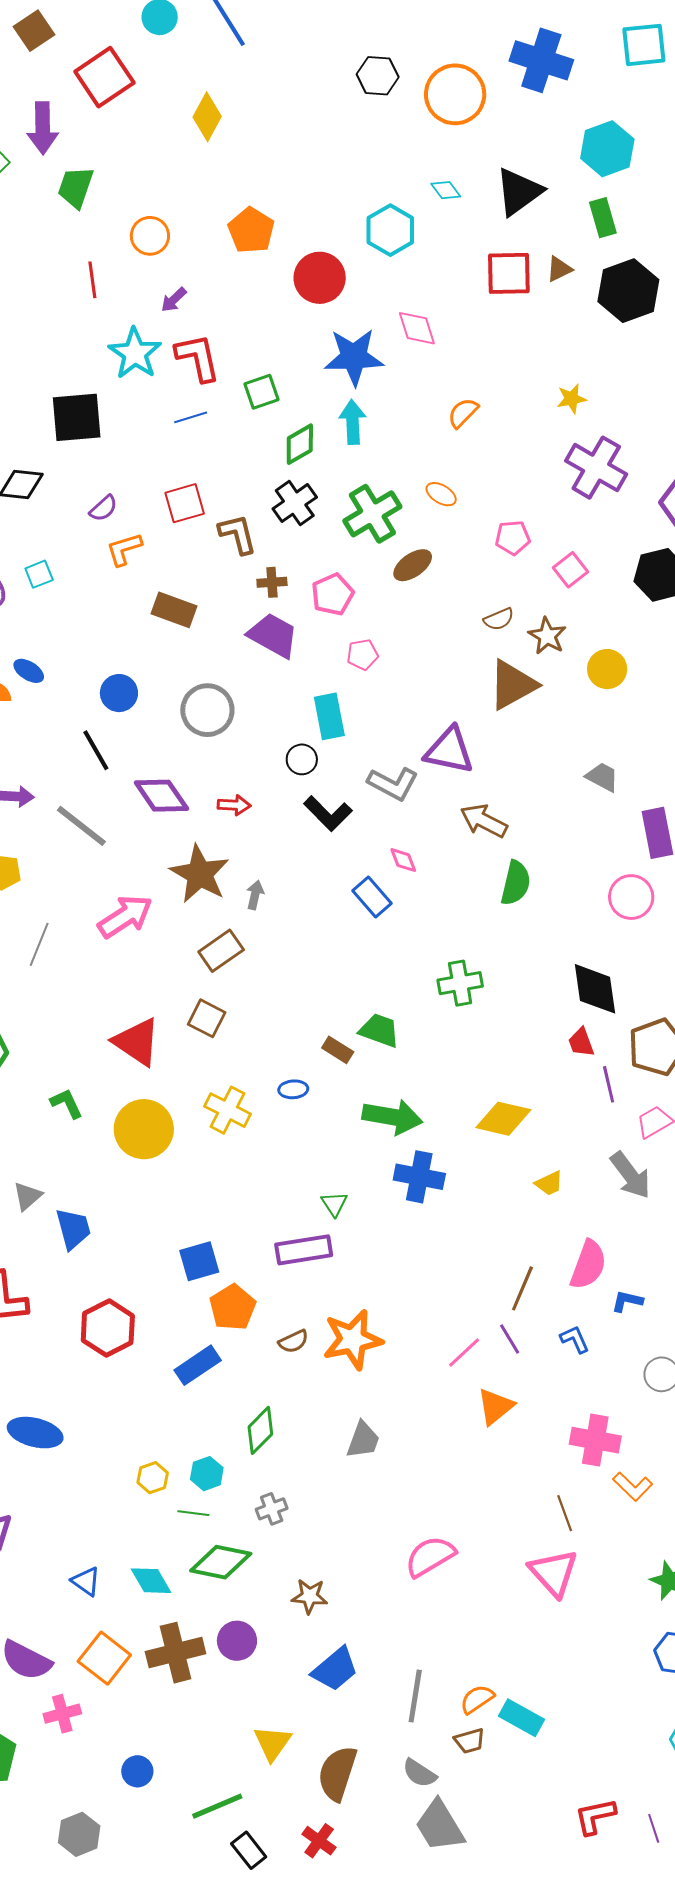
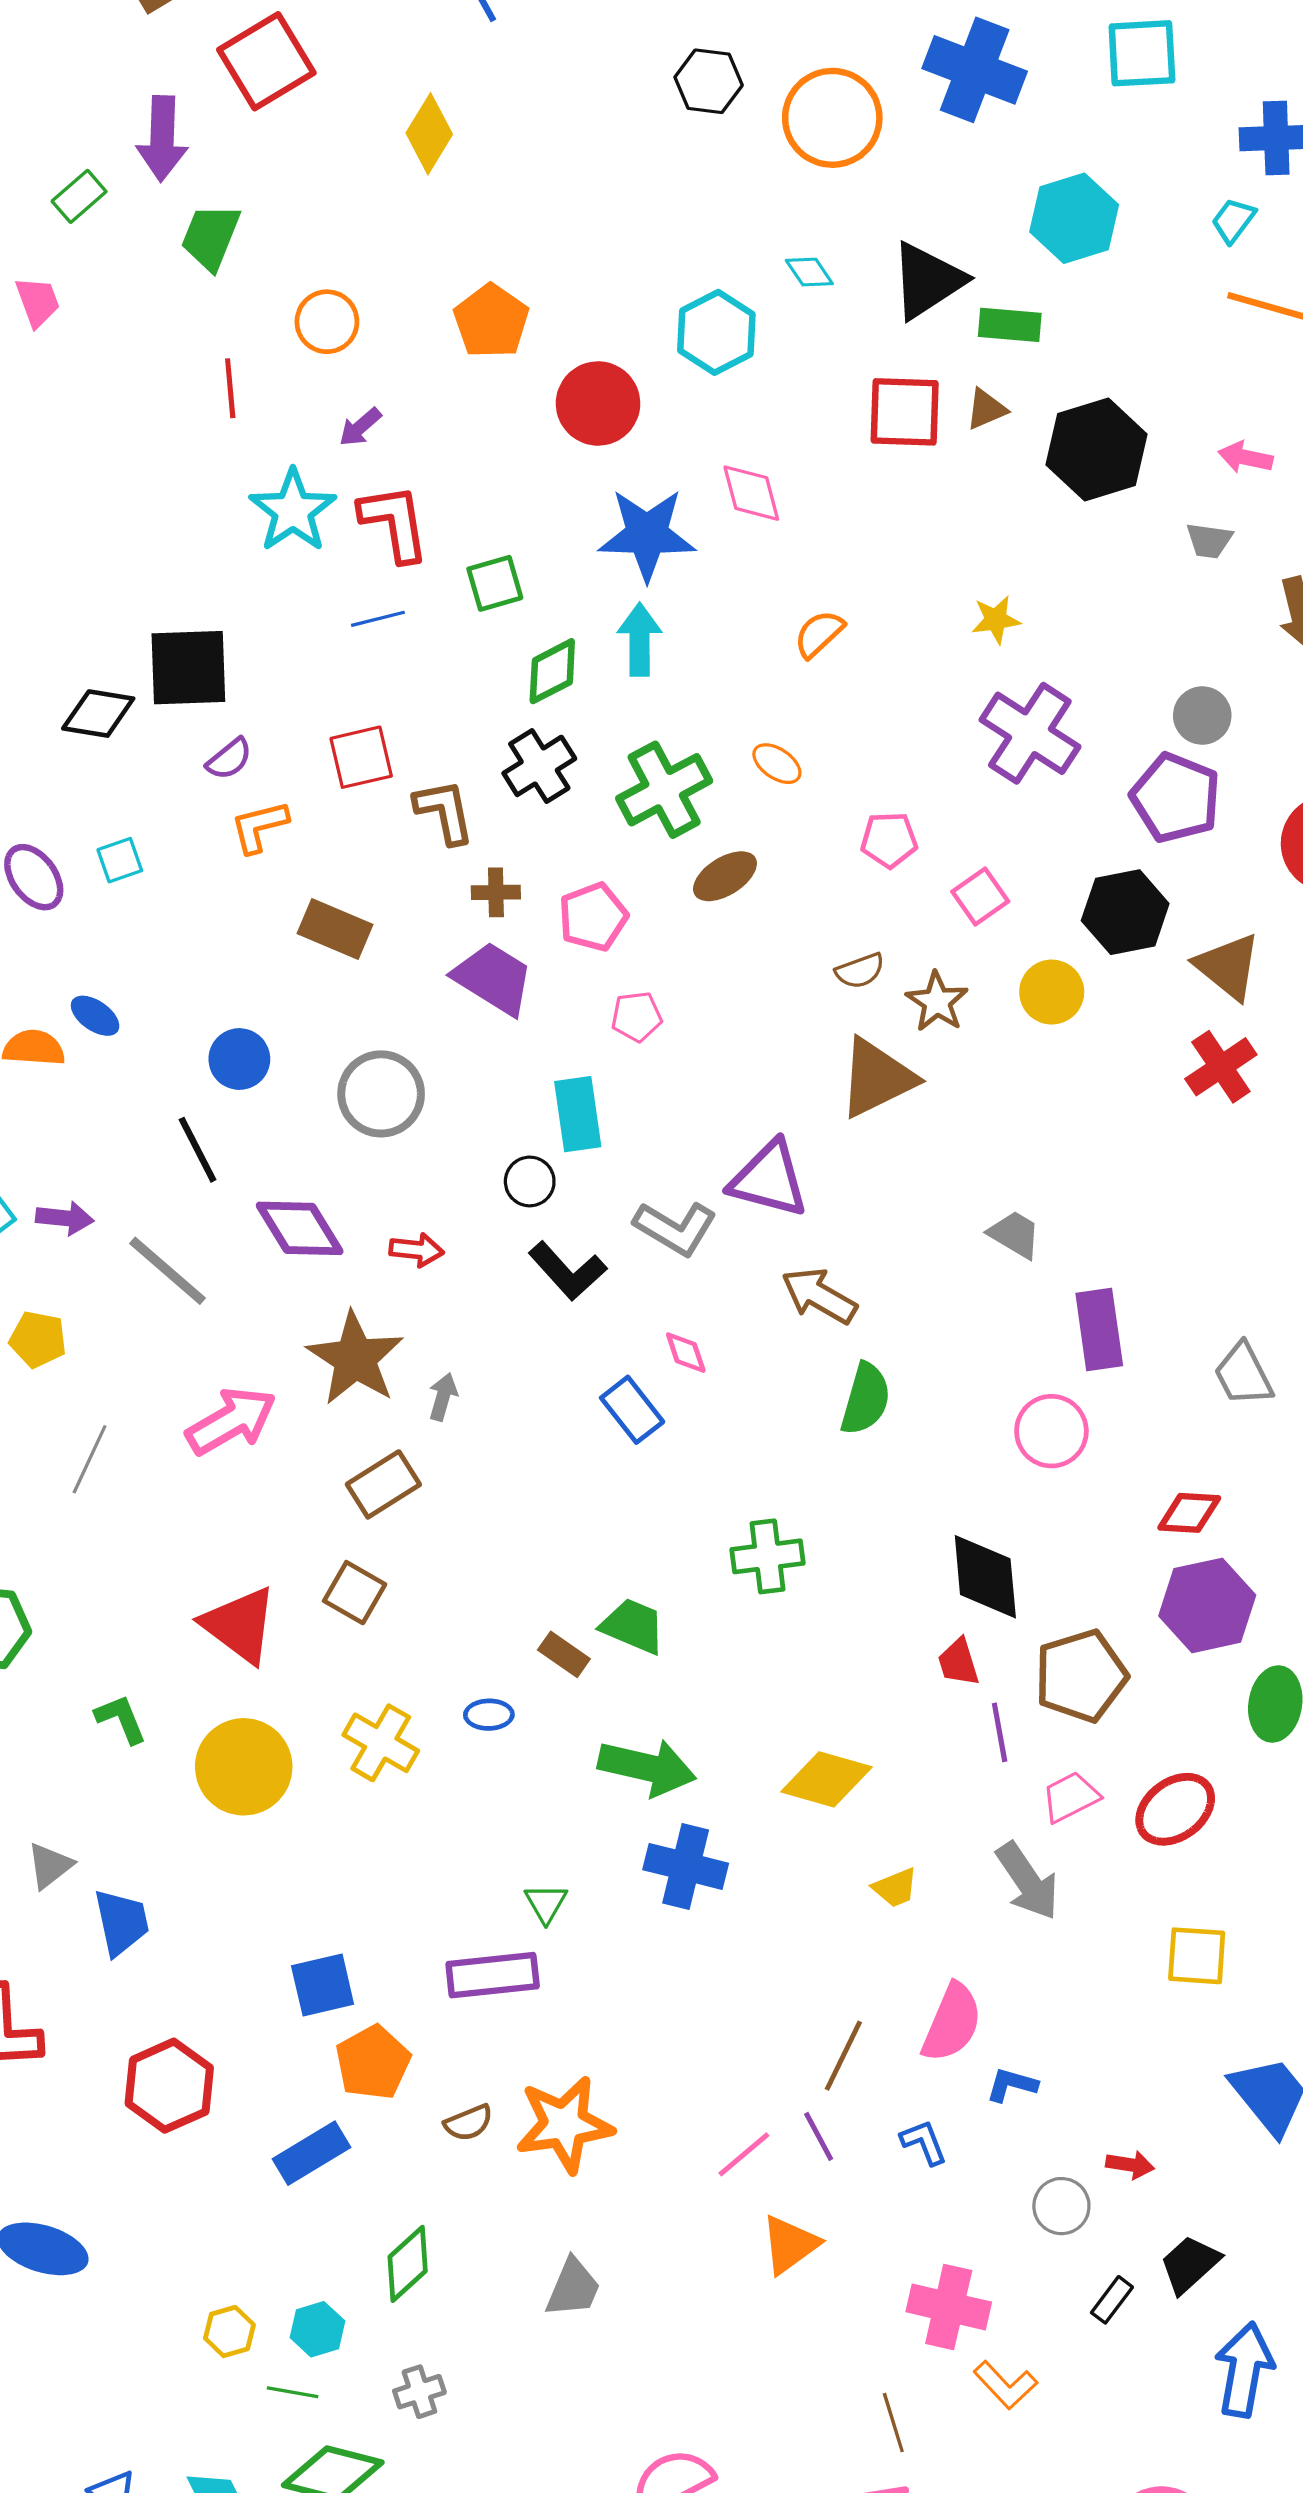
green rectangle: (603, 218) -> (1010, 325), moved, turned -72
black square: (77, 417) -> (188, 668), moved
yellow circle: (607, 669) -> (1052, 992), moved

